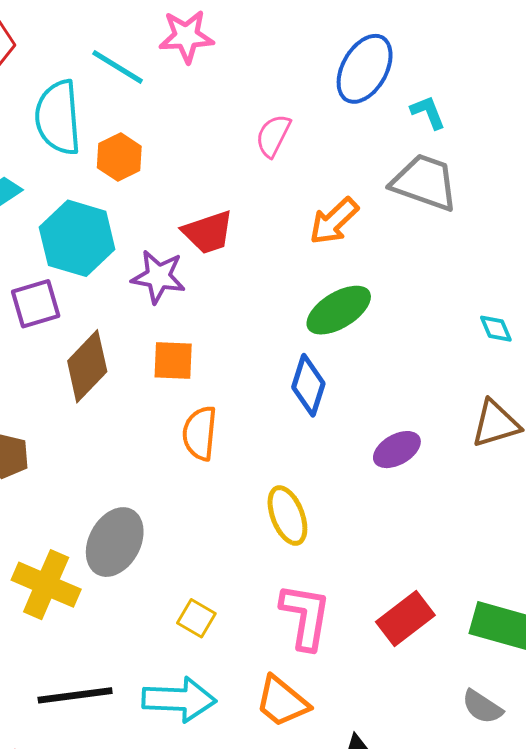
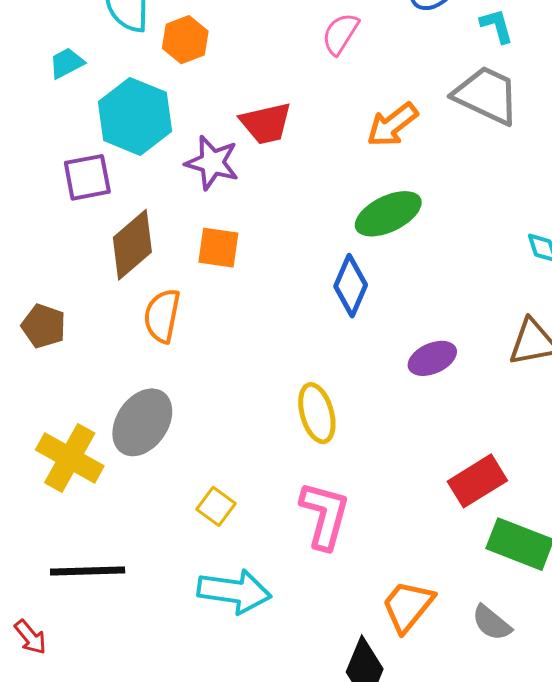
orange semicircle: (200, 433) -> (162, 316), moved
red rectangle: (405, 618) -> (477, 481), moved
cyan arrow: (179, 699) -> (234, 591), moved
orange trapezoid: (282, 702) -> (408, 606), moved, turned 84

